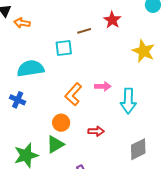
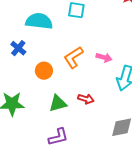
orange circle: (61, 123) -> (44, 71), moved
green triangle: (55, 144) -> (58, 103), moved

